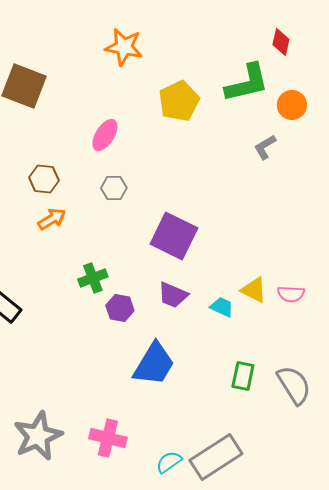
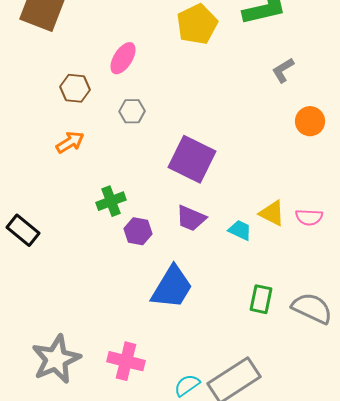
orange circle: (292, 105) -> (310, 121), moved
brown hexagon: (44, 179) -> (75, 88), moved
gray semicircle: (294, 385) -> (312, 308), turned -33

